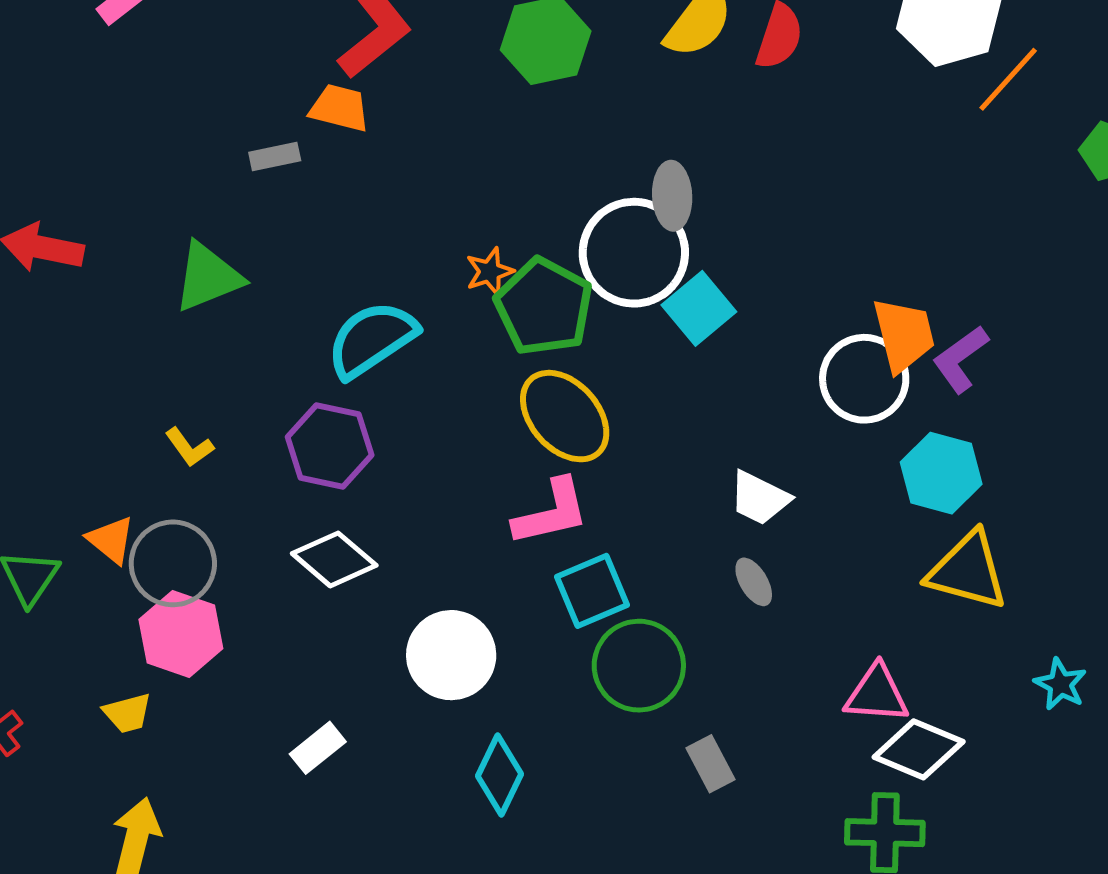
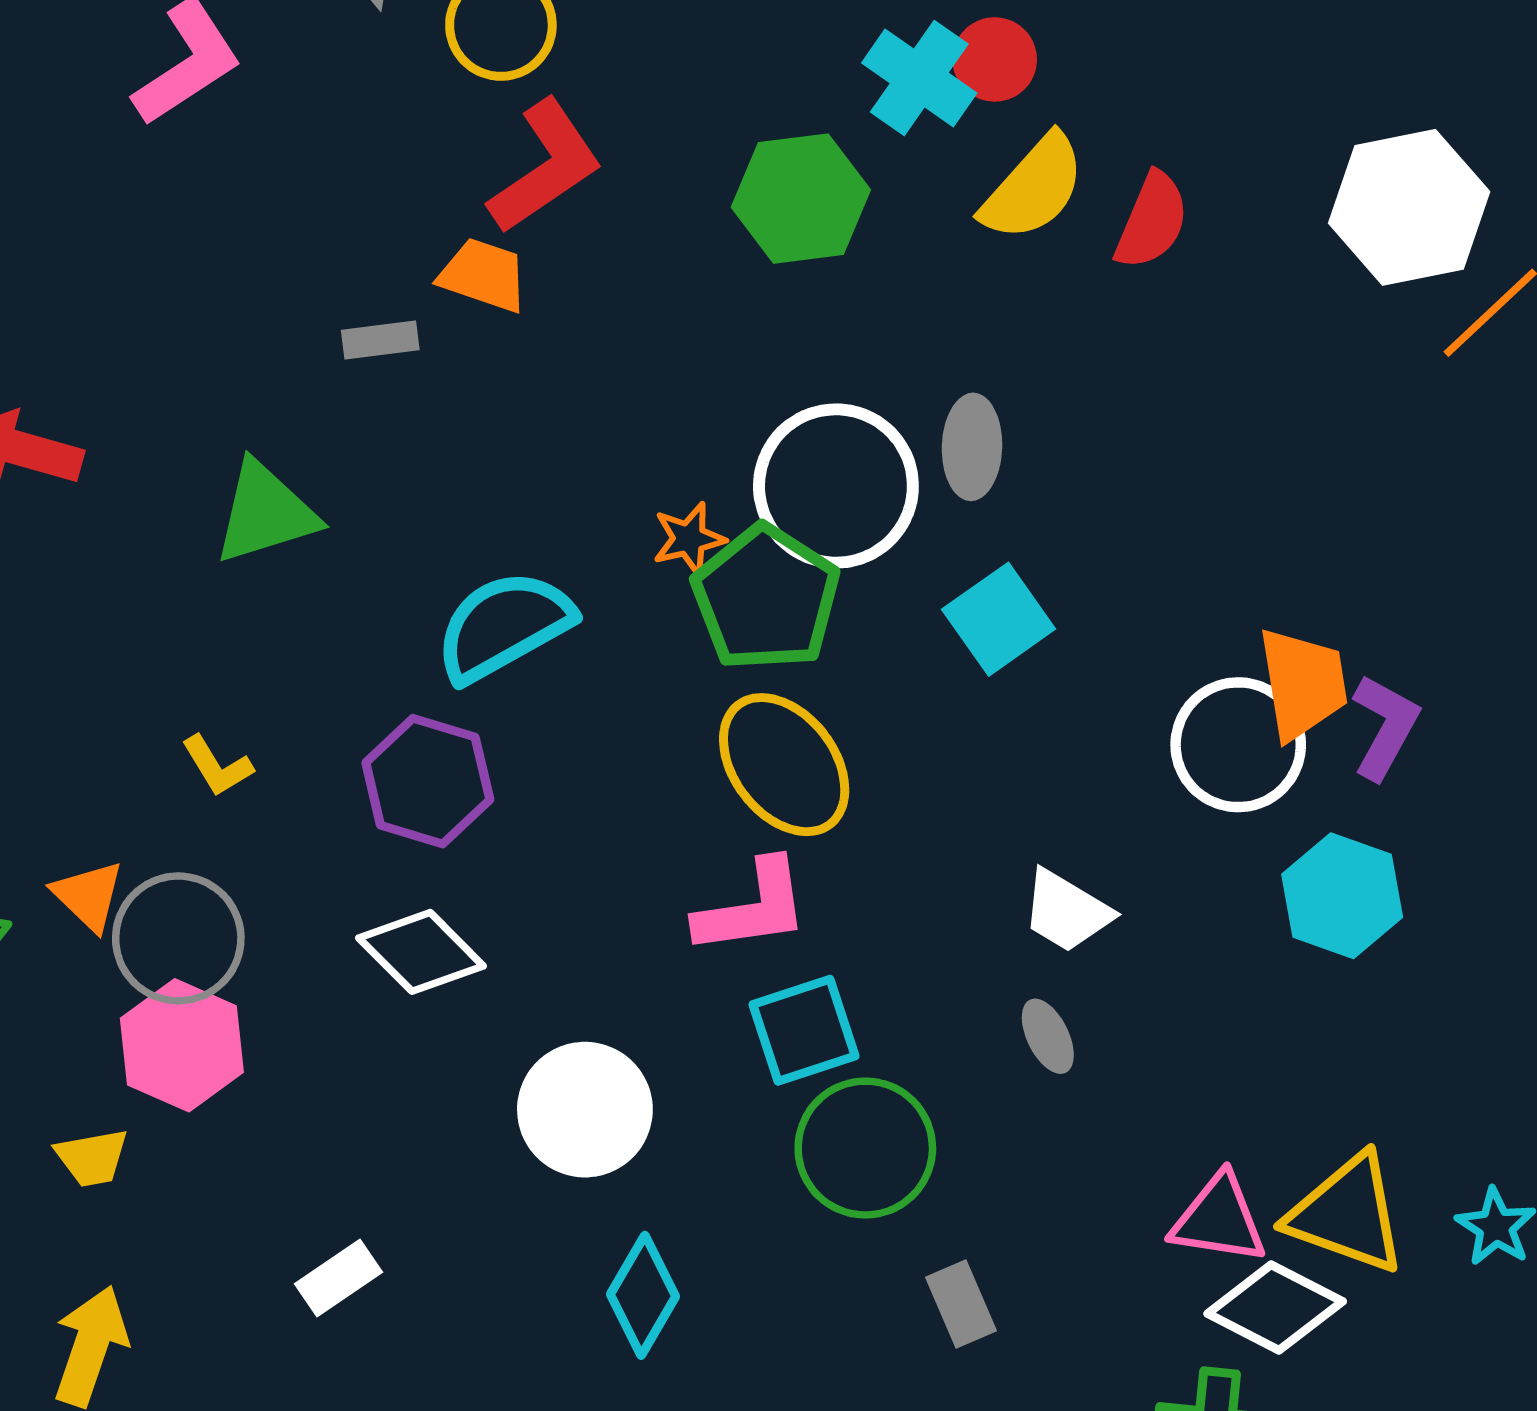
white circle: (634, 253) -> (836, 486), moved
purple L-shape: (960, 359) -> (1385, 727), turned 150
yellow triangle: (968, 571) -> (1347, 1214), moved
white rectangle: (318, 748) -> (338, 1278), moved

